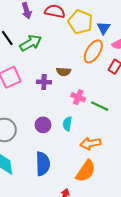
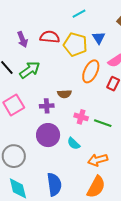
blue triangle: (104, 28) -> (99, 38), moved
cyan semicircle: (67, 124) -> (74, 144), turned -48
purple circle: (43, 125) -> (48, 135), moved, size x1.5

